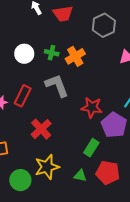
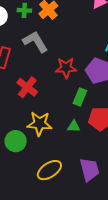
red star: (92, 107) -> (66, 68), moved
yellow star: (47, 167) -> (39, 124), turned 30

